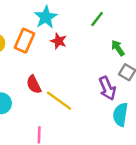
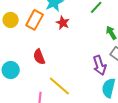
yellow line: (59, 101) -> (59, 86), moved

